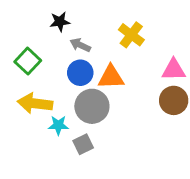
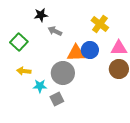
yellow cross: (131, 35) -> (100, 24), moved
blue circle: (80, 73) -> (90, 50), moved
yellow arrow: (35, 103) -> (24, 71), size x0.6

